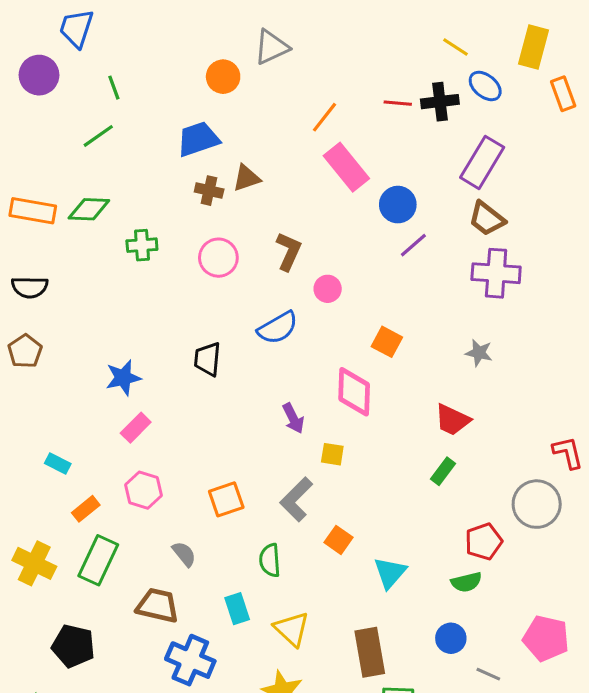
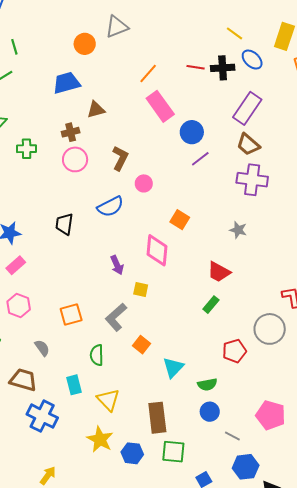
brown cross: (209, 191) -> (71, 132), moved, turned -30
green semicircle: (466, 582) -> (207, 384), moved

